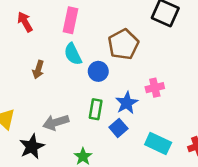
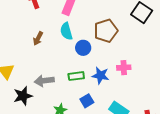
blue star: (127, 103) -> (100, 75), turned 30
green rectangle: (96, 109) -> (76, 76), turned 63
blue square: (118, 128) -> (87, 101), moved

